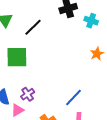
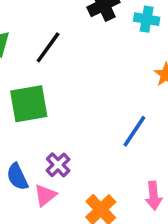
blue line: (74, 98) -> (134, 131), moved

